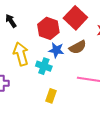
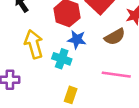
brown semicircle: (78, 47) -> (115, 37), moved

